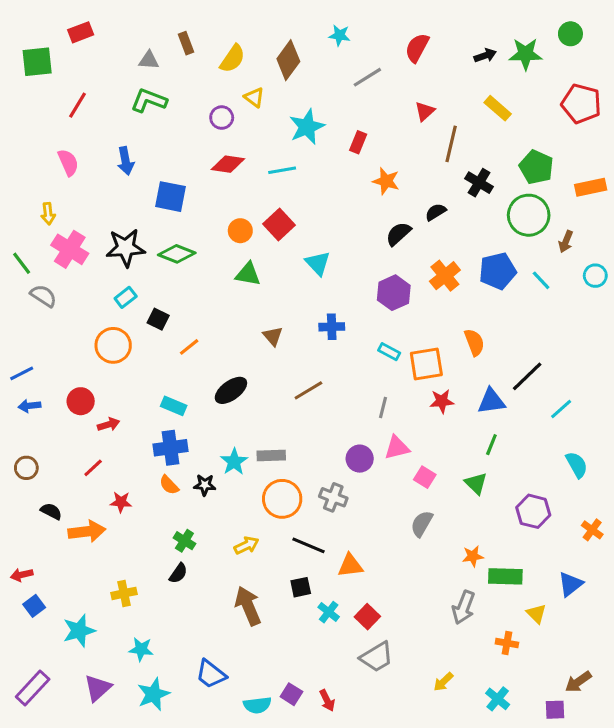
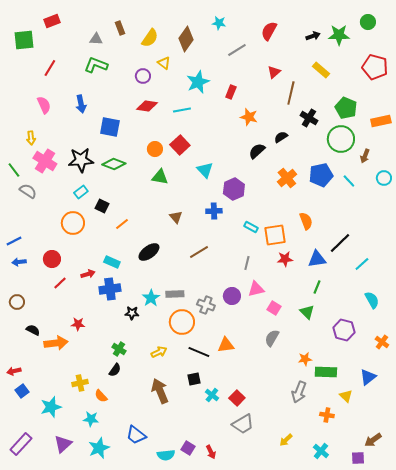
purple hexagon: (394, 293) -> (234, 189), moved
red arrow: (109, 424) -> (88, 274), moved
red line: (93, 468) -> (60, 283), moved
orange semicircle: (169, 485) -> (101, 396), moved
gray cross: (333, 497) -> (206, 305), moved
orange triangle: (350, 566) -> (226, 345), moved

